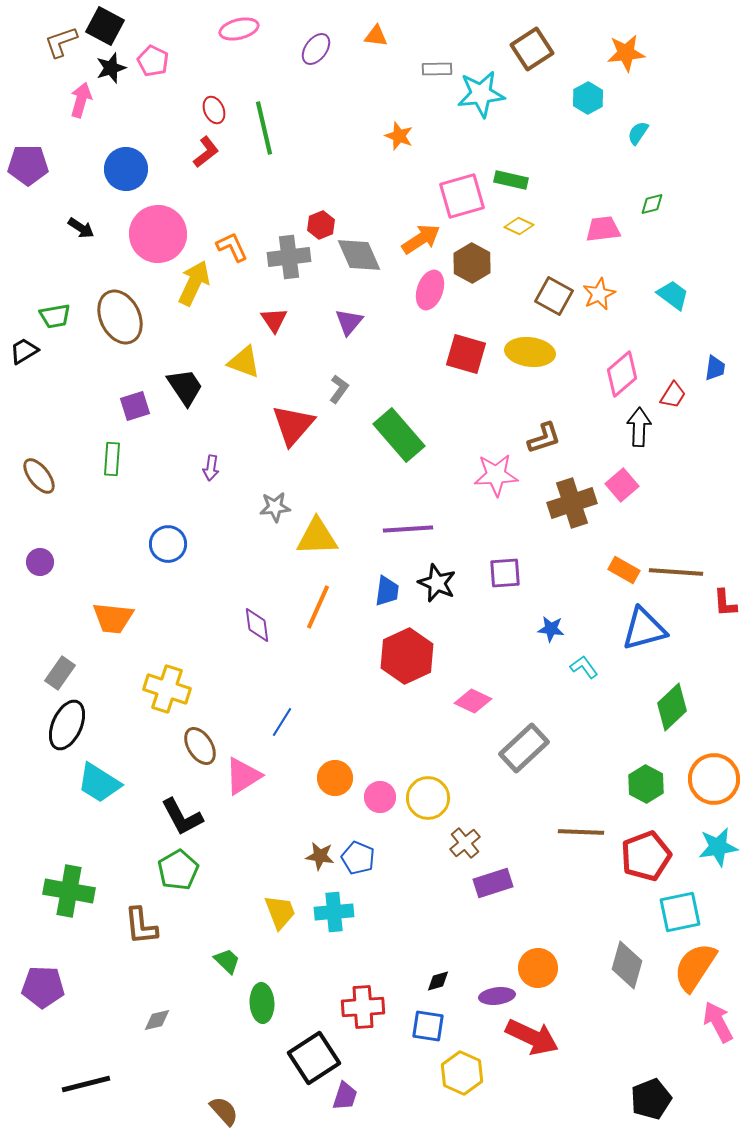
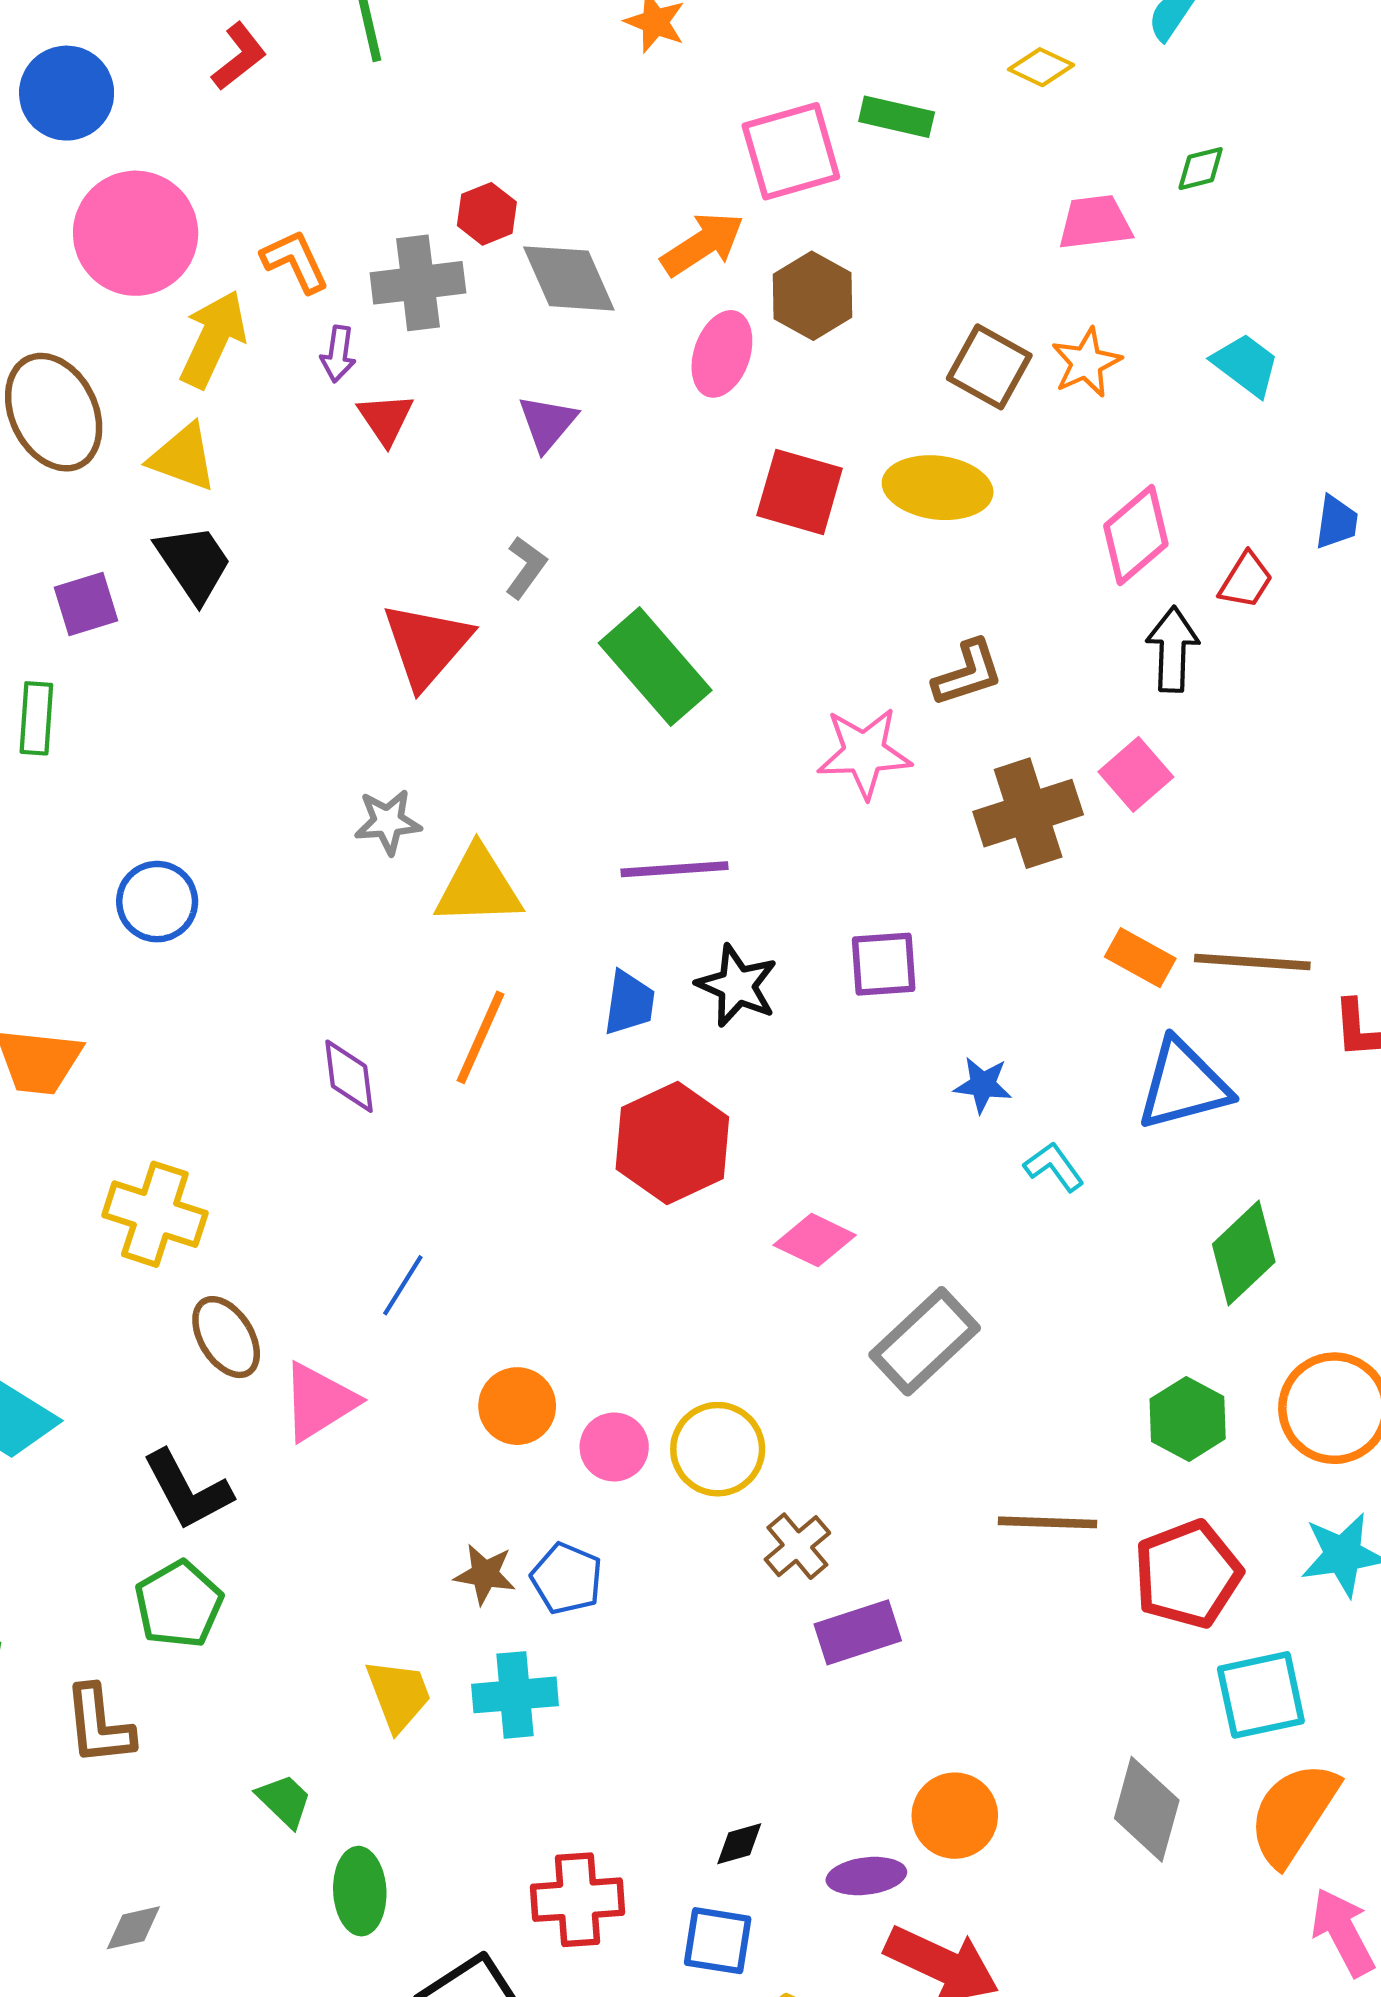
yellow diamond: (519, 226) -> (1041, 67), moved
yellow triangle: (244, 362) -> (183, 457), moved
purple arrow: (211, 468) -> (338, 354), moved

